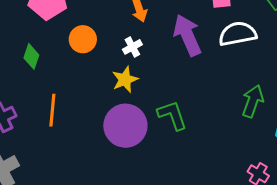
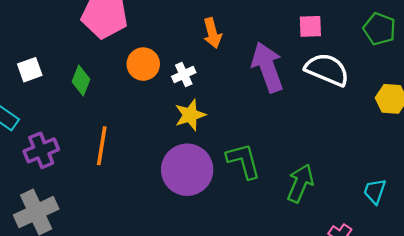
white semicircle: (238, 34) -> (327, 70), turned 30
white cross: (132, 47) -> (184, 75), moved
green arrow: (253, 101) -> (300, 183), moved

